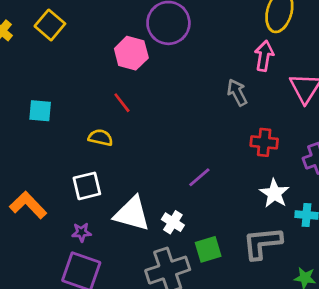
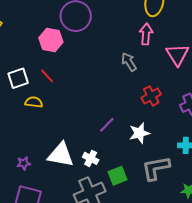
red cross: (264, 142) -> (151, 96), turned -30
white square: (87, 186) -> (18, 78), moved
white star: (274, 193) -> (139, 133), moved, turned 30
purple star: (81, 232) -> (24, 163), moved

